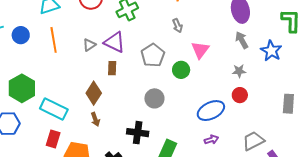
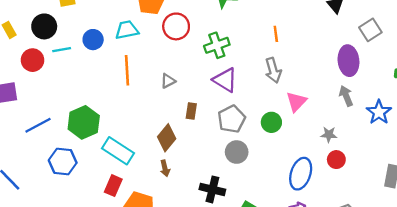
gray arrow: (177, 26) -> (273, 70), size x1.5
blue circle: (21, 35) -> (93, 40), moved
purple triangle: (114, 42) -> (225, 80), moved
gray pentagon: (153, 55) -> (232, 119), moved
gray star: (239, 71) -> (329, 134), moved
blue ellipse: (211, 111) -> (301, 174), turned -52

